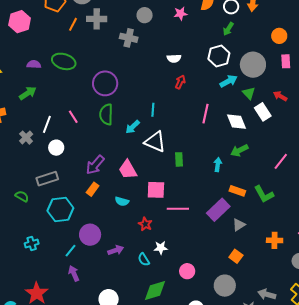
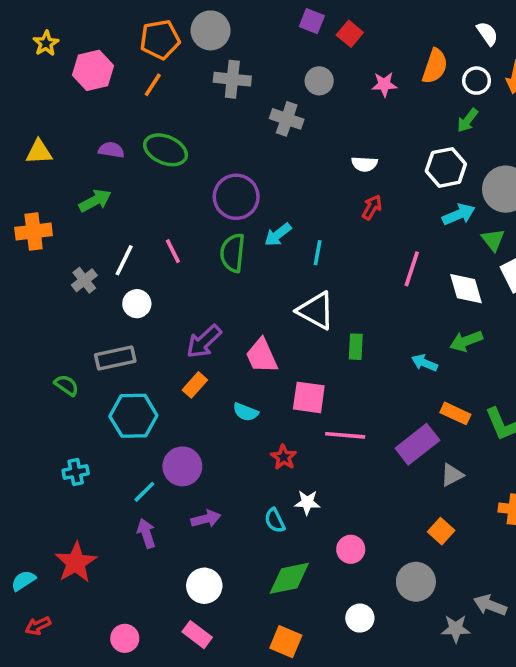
orange line: (73, 24) -> (153, 85), moved
cyan arrow: (133, 127) -> (278, 235), moved
cyan arrow: (218, 165) -> (425, 363), turned -80
purple arrow: (116, 250) -> (206, 519), moved

